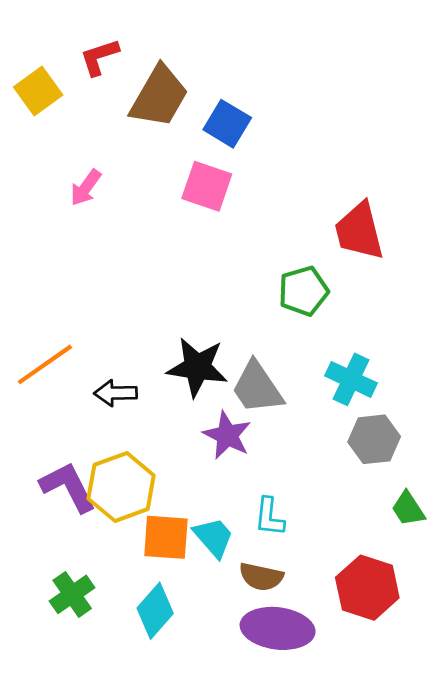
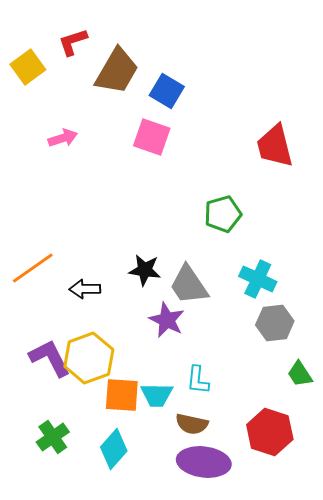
pink arrow: (86, 188) -> (63, 138), turned -144
red trapezoid: (359, 231) -> (275, 146), moved
black star: (197, 367) -> (145, 270), size x0.7
cyan trapezoid: (214, 537) -> (157, 395), turned 132

